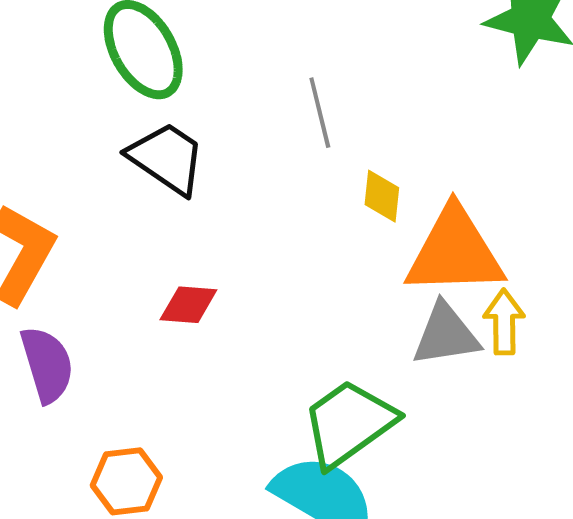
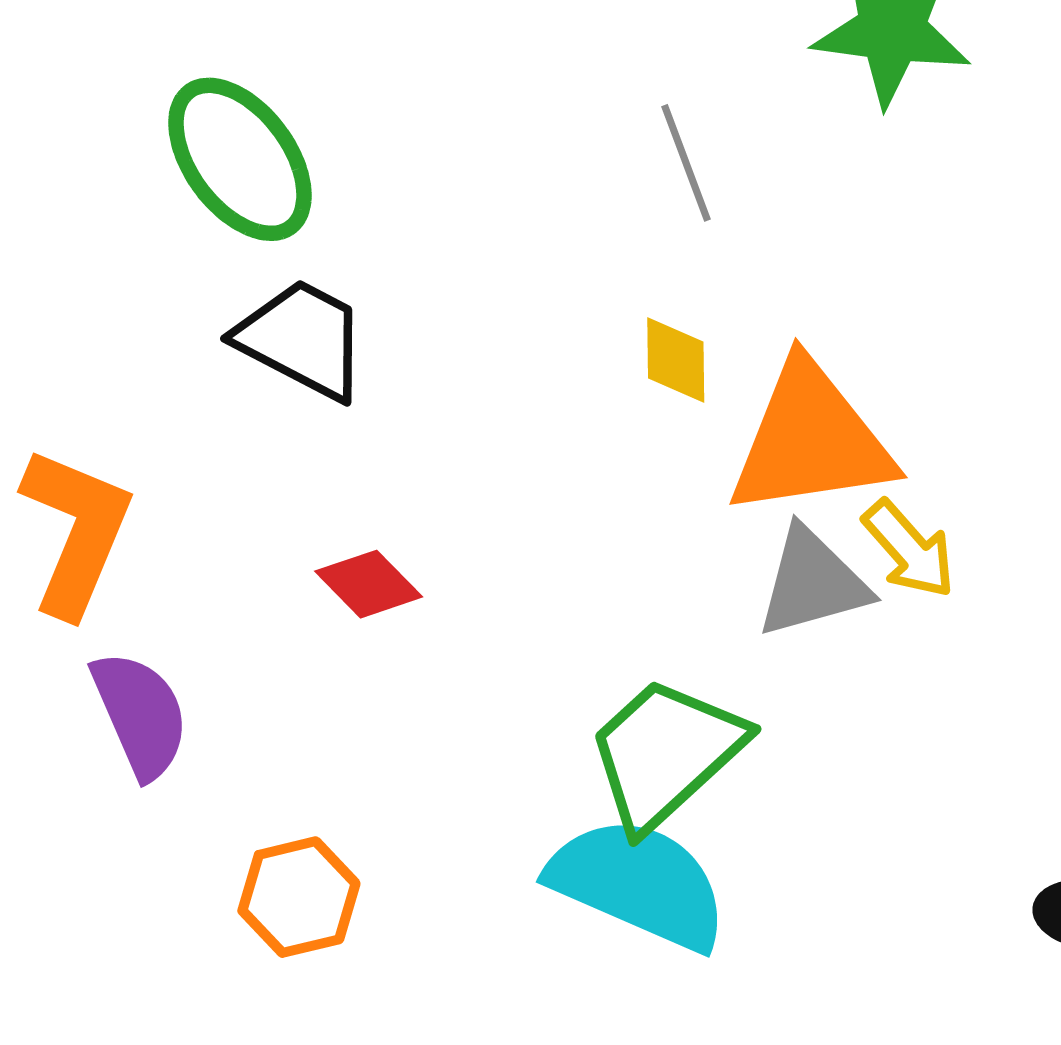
gray line: (320, 113) -> (686, 163), moved
red diamond: (188, 305) -> (369, 584), turned 48
yellow arrow: (504, 322) -> (909, 549), turned 146

